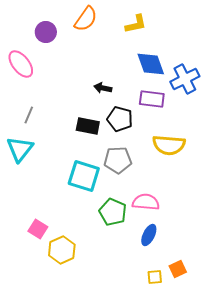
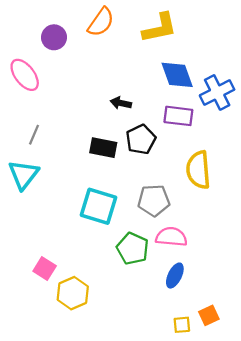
yellow L-shape: (136, 24) -> (160, 28), size x1.4
black pentagon: (120, 119) -> (141, 139), turned 30
yellow semicircle: (169, 145) -> (198, 170), turned 80
gray pentagon: (118, 160) -> (154, 200), moved

